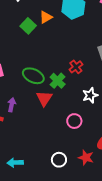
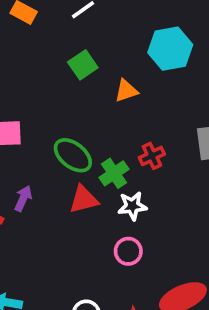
orange triangle: (46, 17) -> (126, 91), moved
white star: (90, 95) -> (132, 206), moved
red triangle: (44, 98) -> (84, 199), turned 30

